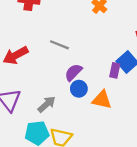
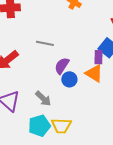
orange triangle: (102, 100) -> (94, 73), moved, turned 30
gray arrow: (47, 104) -> (43, 99), turned 96

